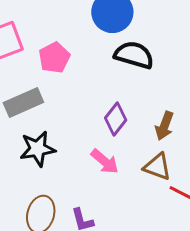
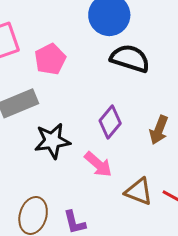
black star: (38, 149) -> (52, 141), moved
brown triangle: (157, 167) -> (139, 192), moved

